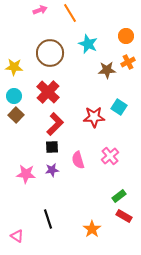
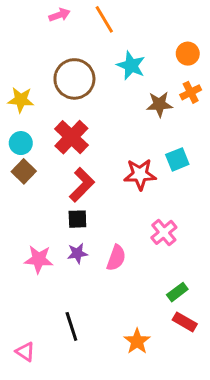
cyan square: (119, 107) -> (177, 159), turned 35
pink semicircle: (78, 160) -> (116, 258), moved, turned -144

